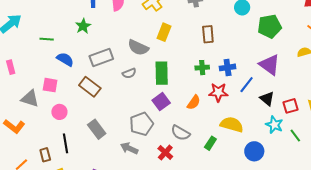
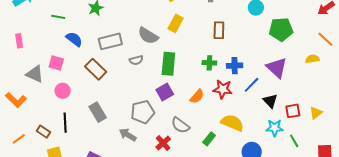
cyan star: (274, 125) -> (275, 128), turned -30
brown rectangle: (45, 155) -> (43, 132), turned -48

